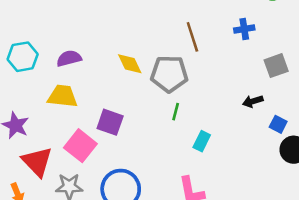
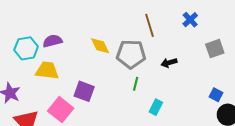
blue cross: (244, 29) -> (190, 20), turned -35
cyan hexagon: (23, 57) -> (26, 48), moved
black arrow: (253, 101) -> (169, 63), moved

